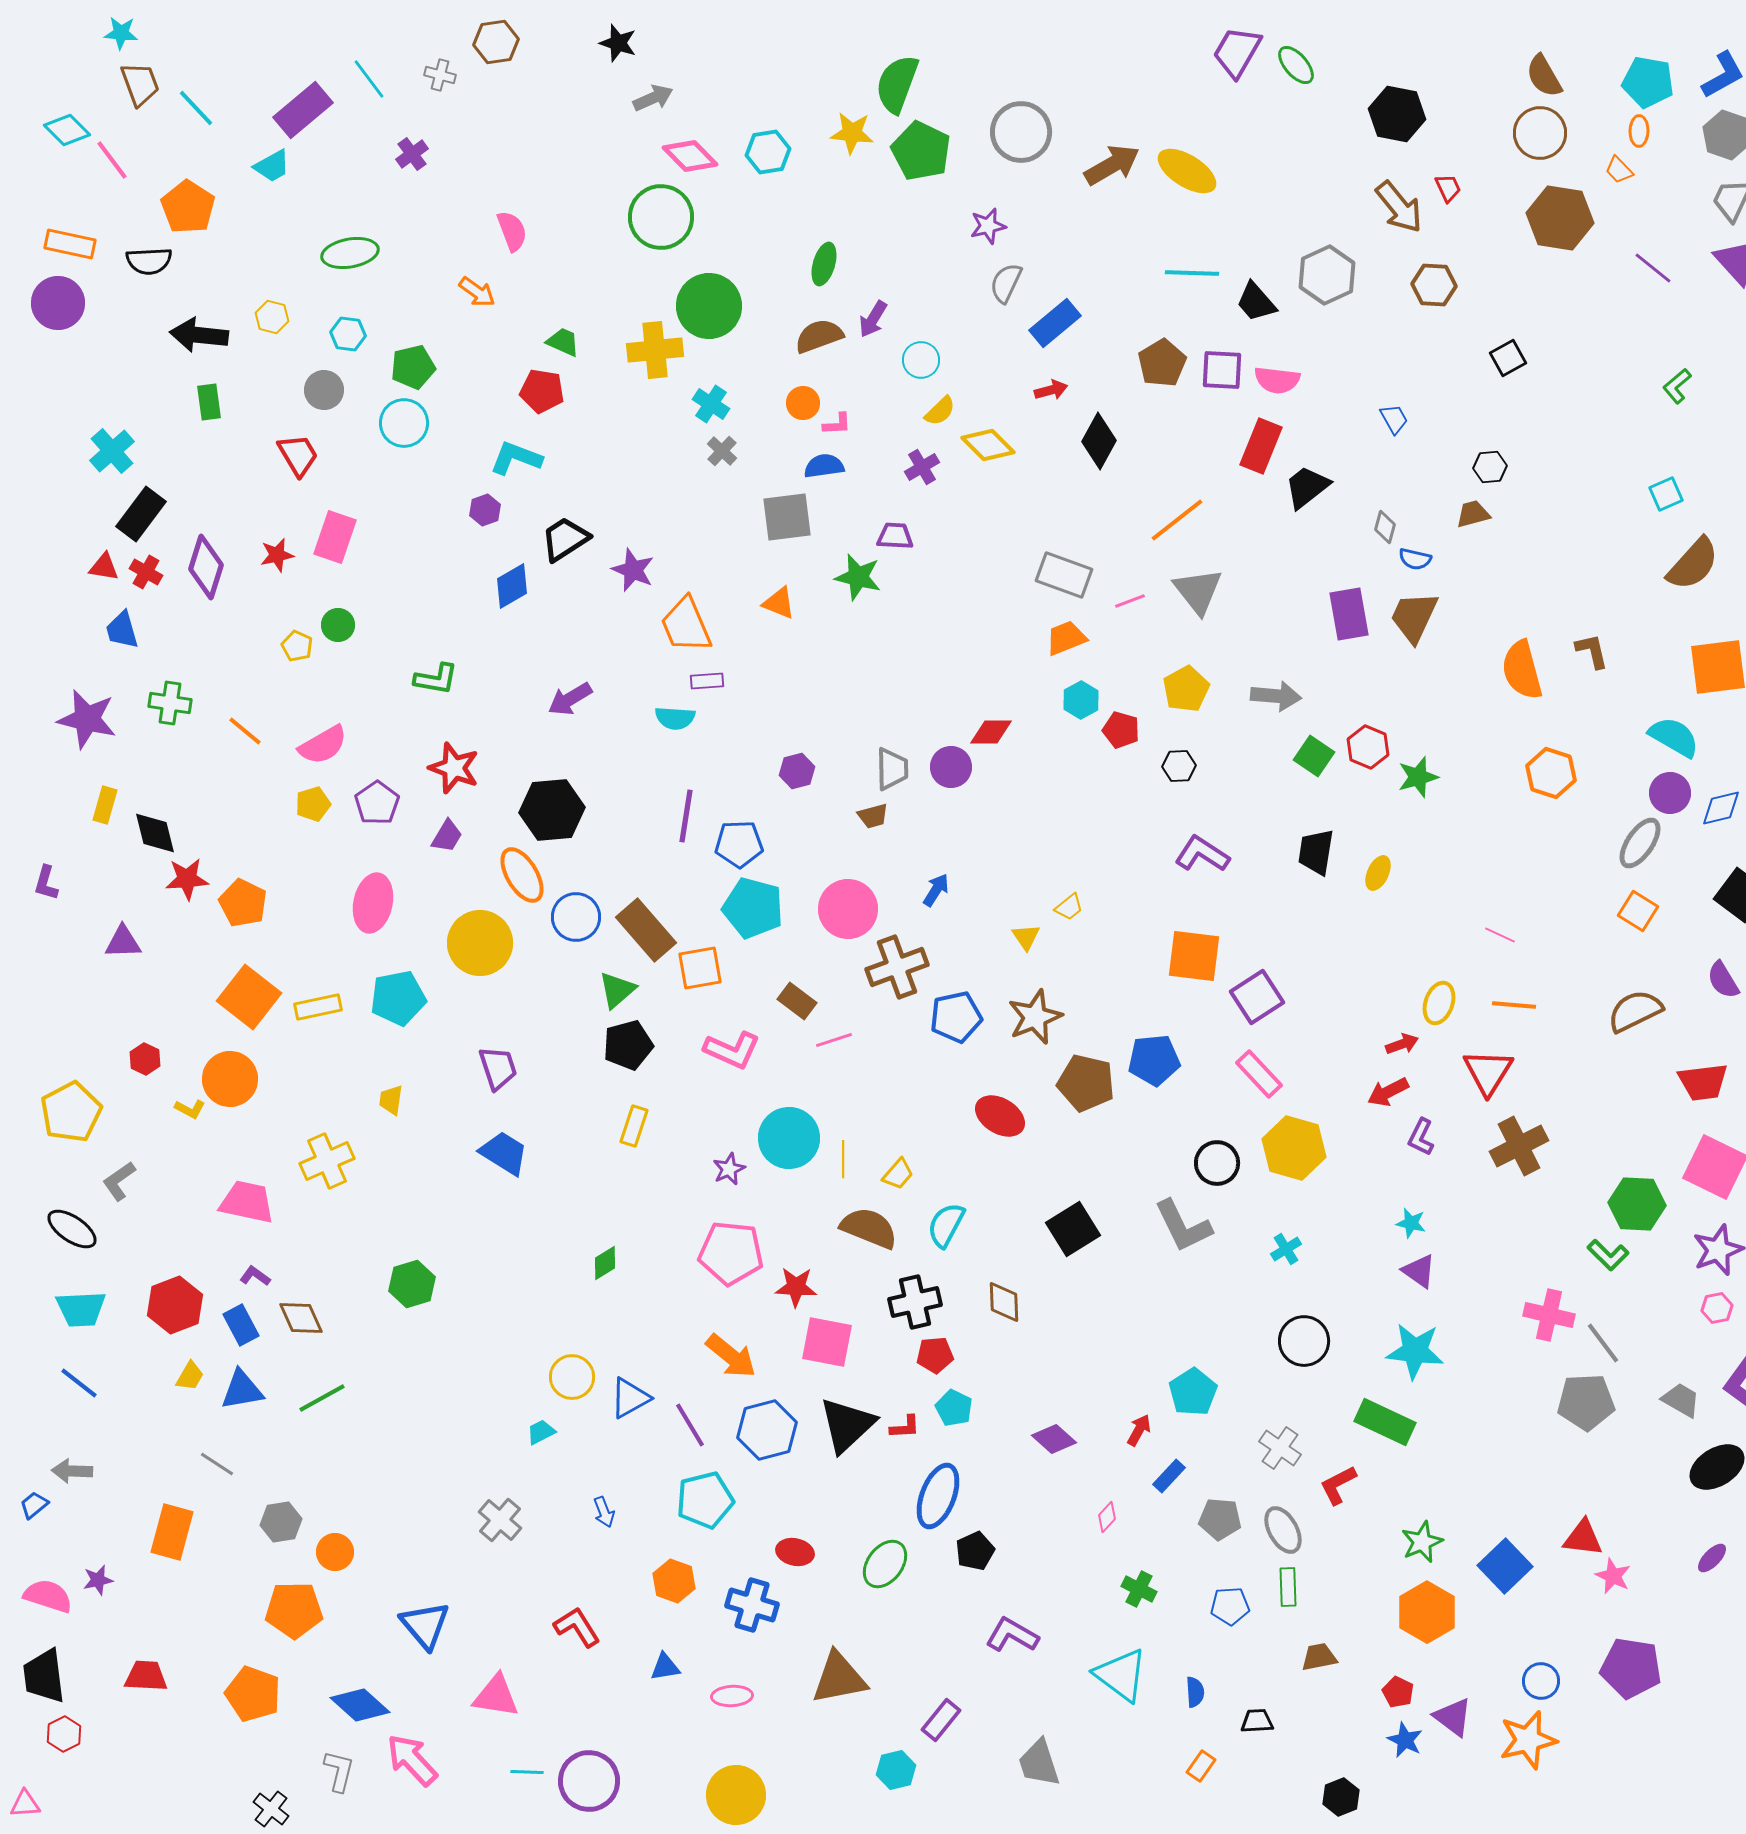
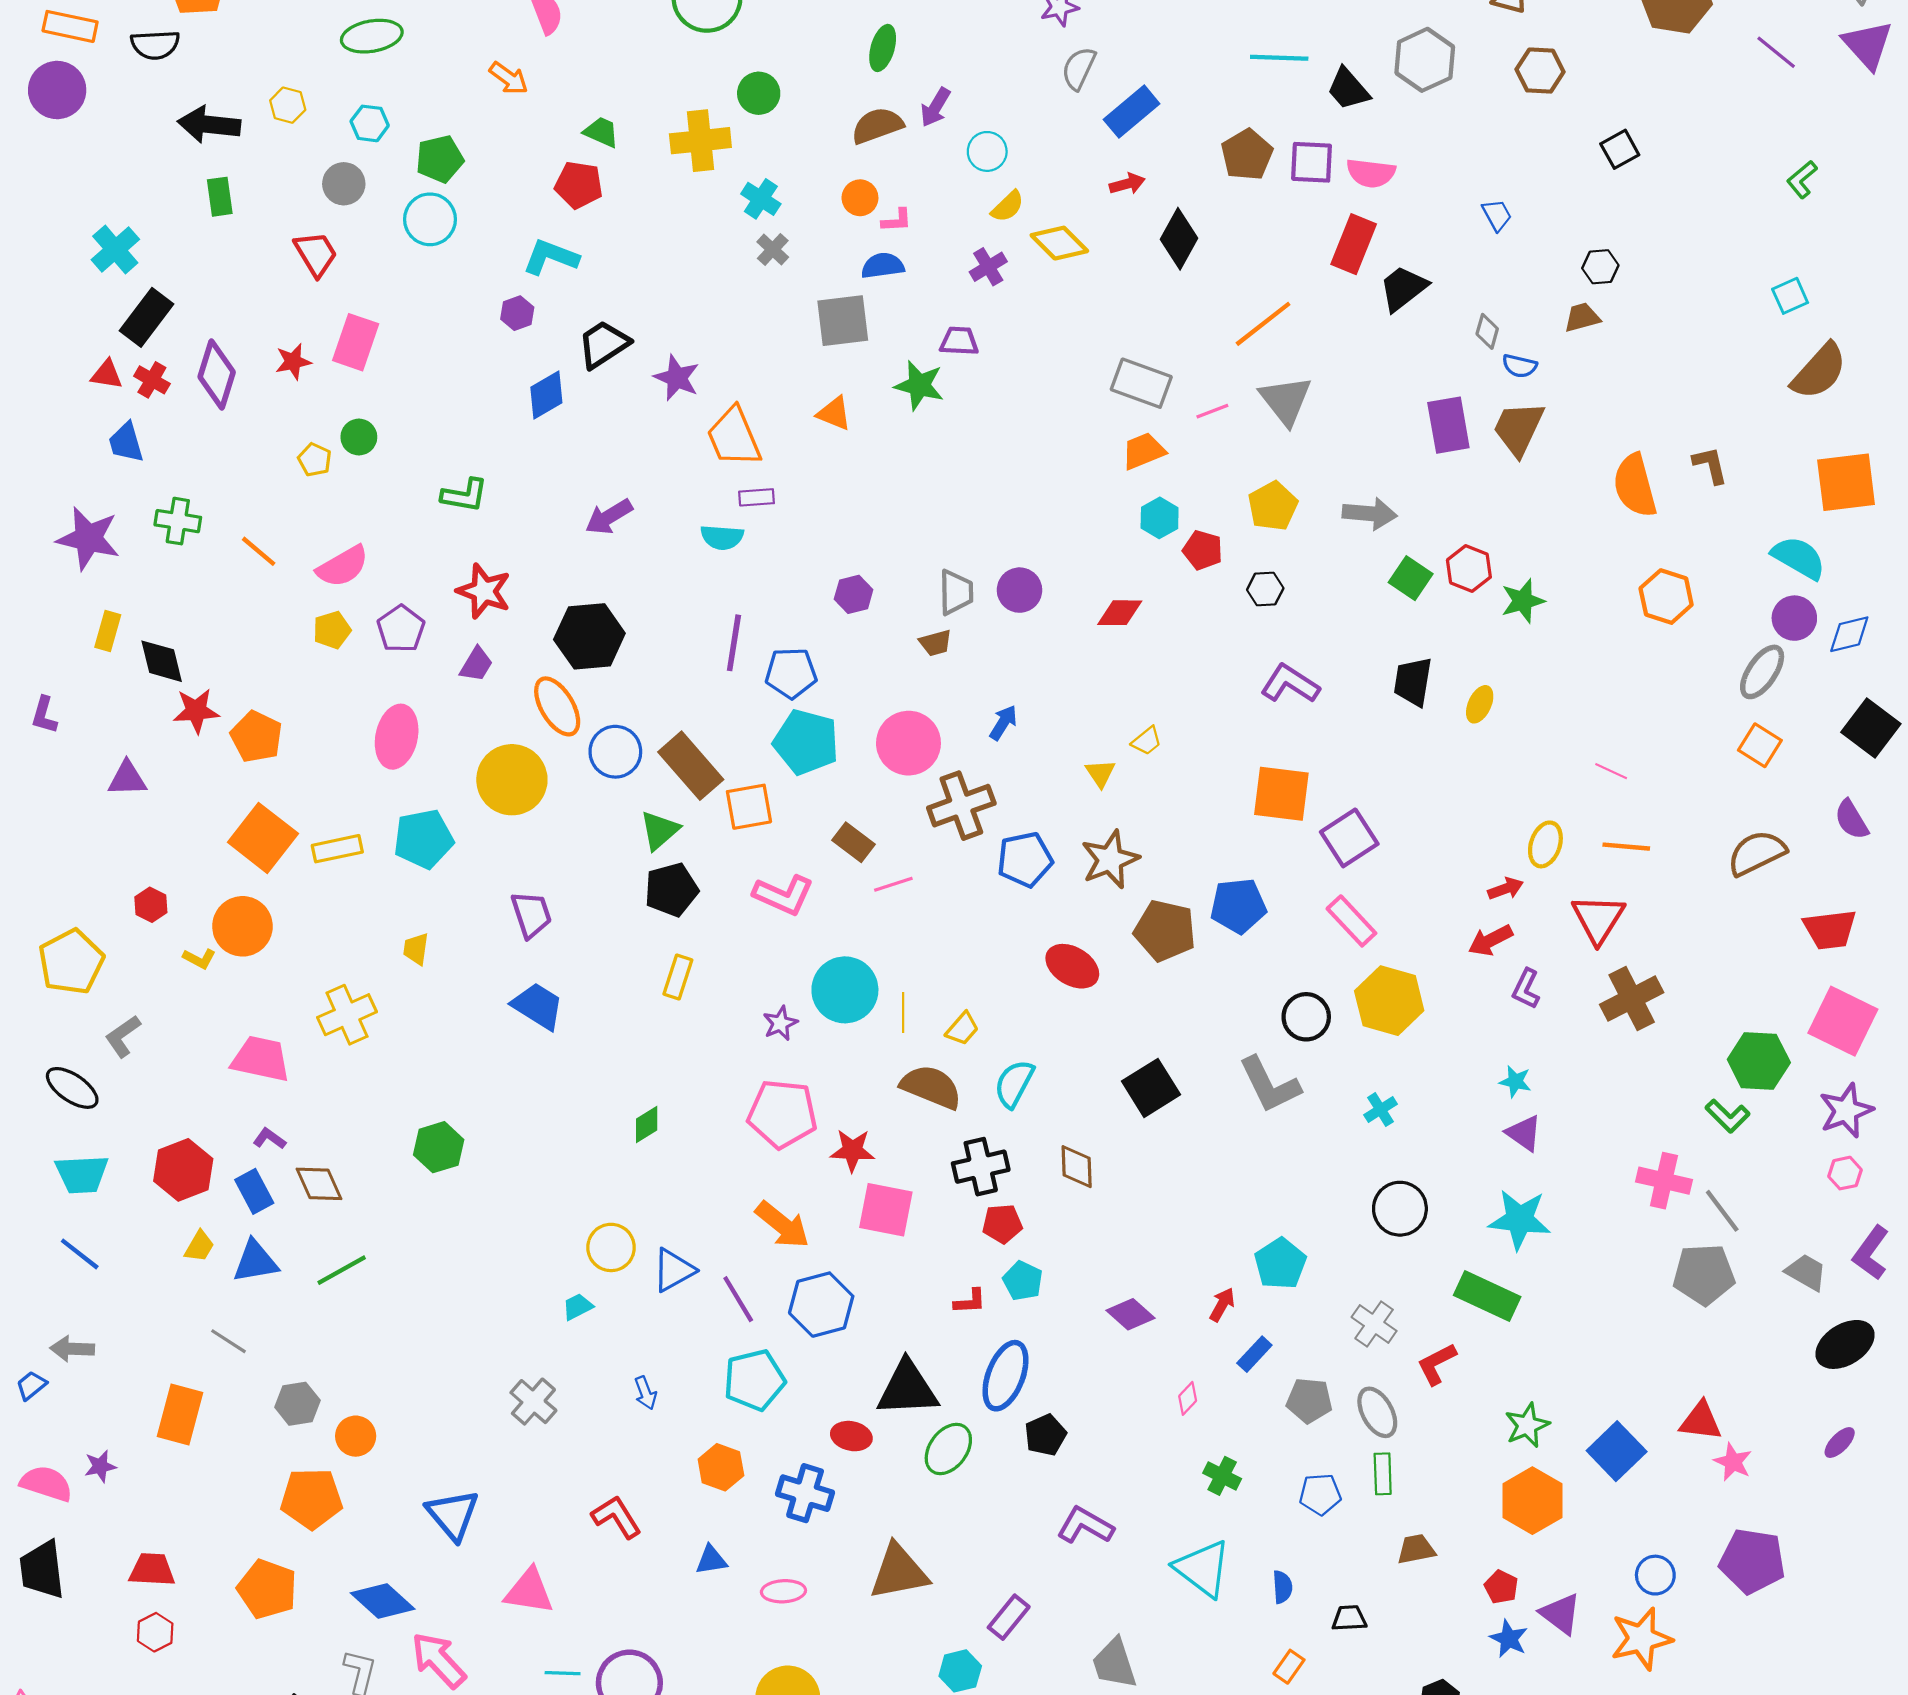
green circle: (709, 306) -> (759, 93), size x0.6
red diamond: (991, 732) -> (1120, 613), moved
black triangle: (847, 1425) -> (907, 1389), moved, turned 40
red hexagon: (64, 1734) -> (155, 1632), moved

